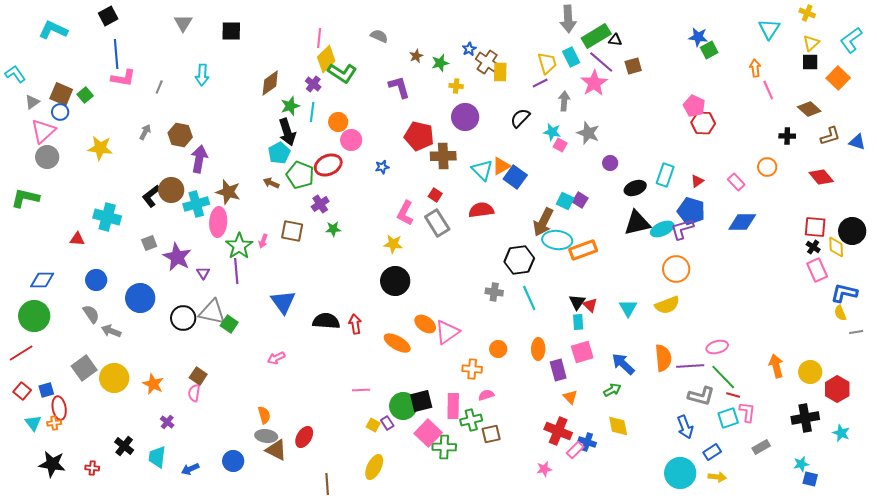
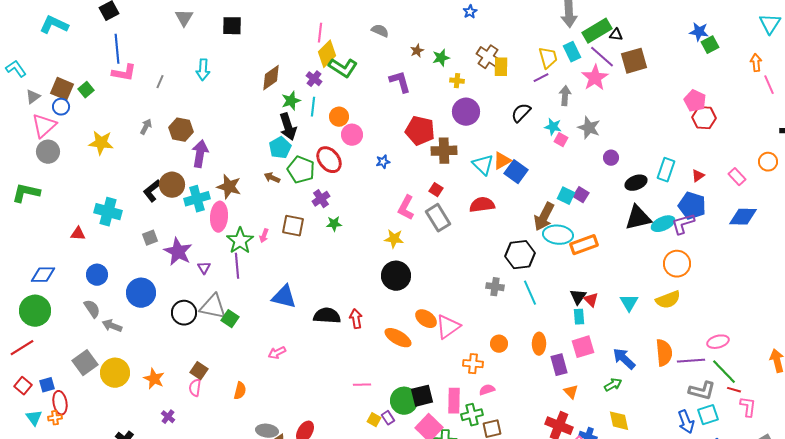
blue star: (469, 49) -> (470, 12), moved
brown square: (633, 66) -> (634, 61), size x1.5
red ellipse: (328, 165) -> (329, 160), turned 76
blue triangle: (283, 302) -> (284, 297), turned -40
orange semicircle: (264, 415) -> (240, 391), moved, turned 30
cyan square: (728, 418) -> (708, 415), moved

